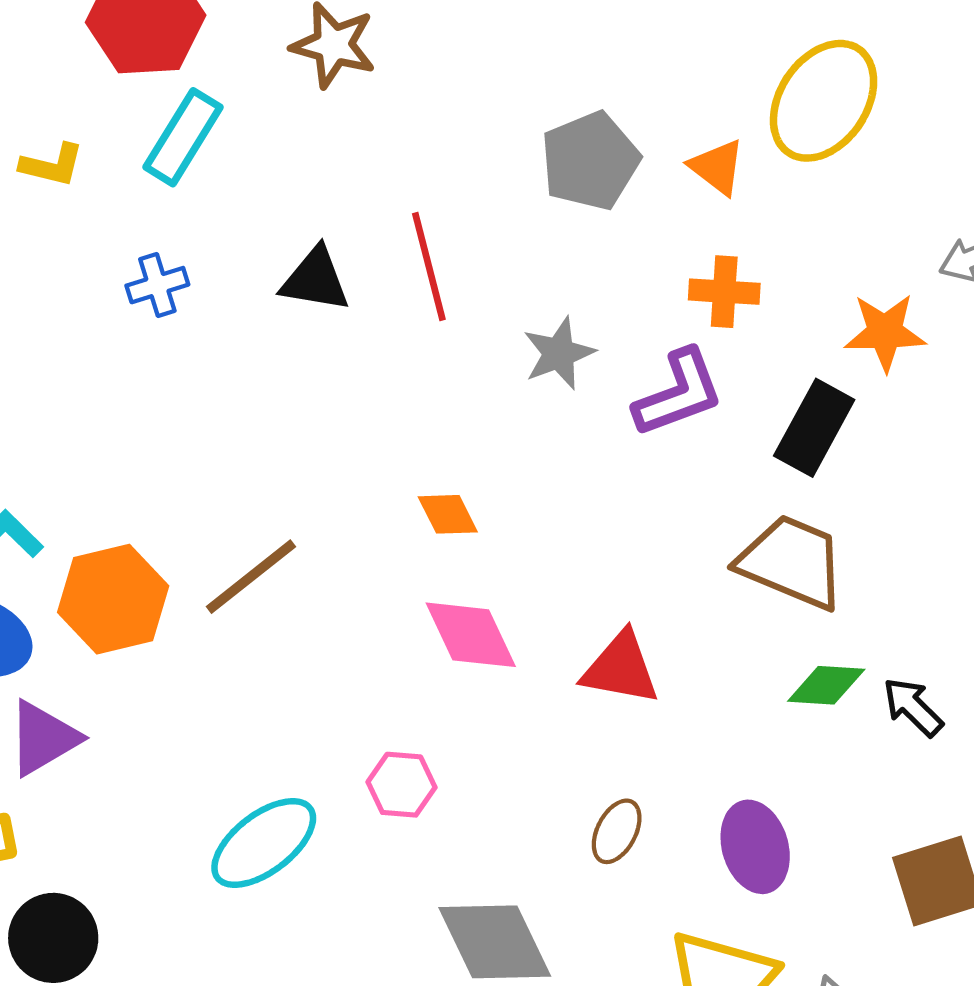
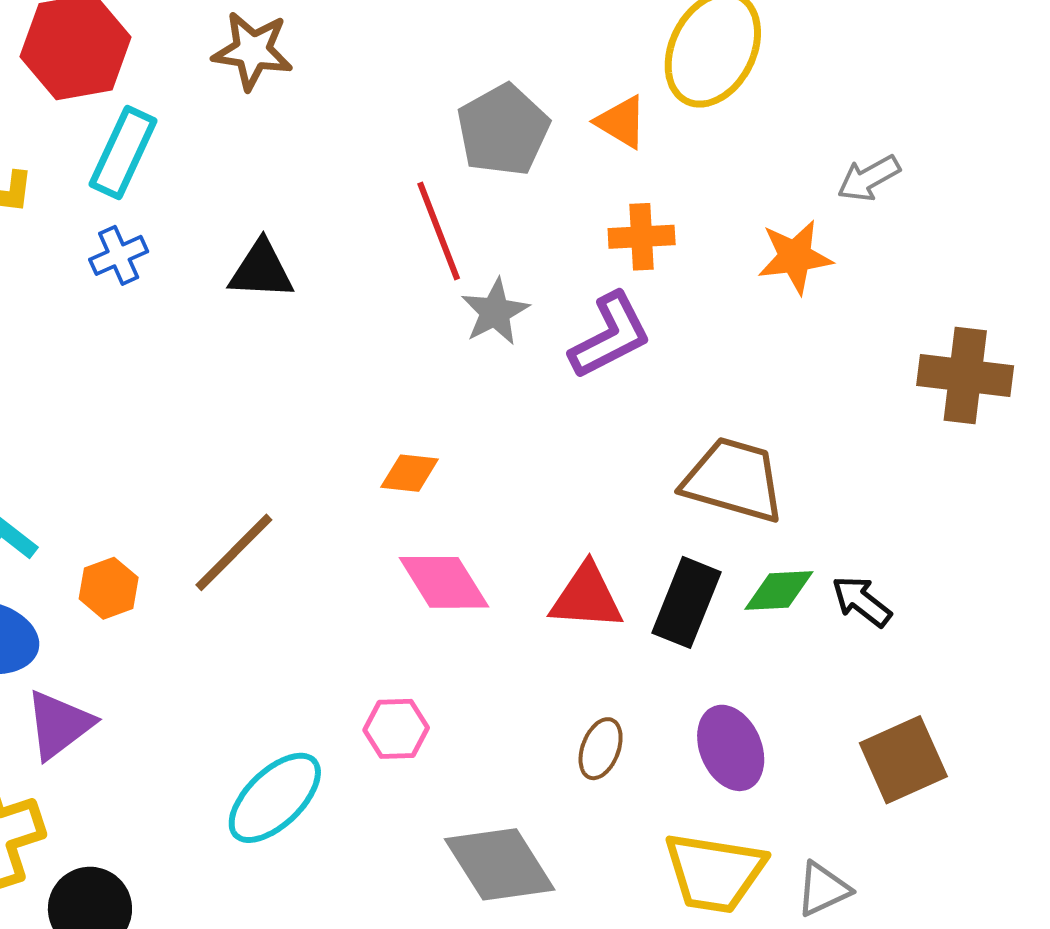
red line: (429, 267) -> (439, 231), moved
blue cross: (157, 285) -> (119, 255), moved
black rectangle: (814, 428) -> (686, 602), moved
orange diamond: (448, 514) -> (410, 473), turned -50
orange hexagon: (113, 599) -> (109, 588), size x0.6

